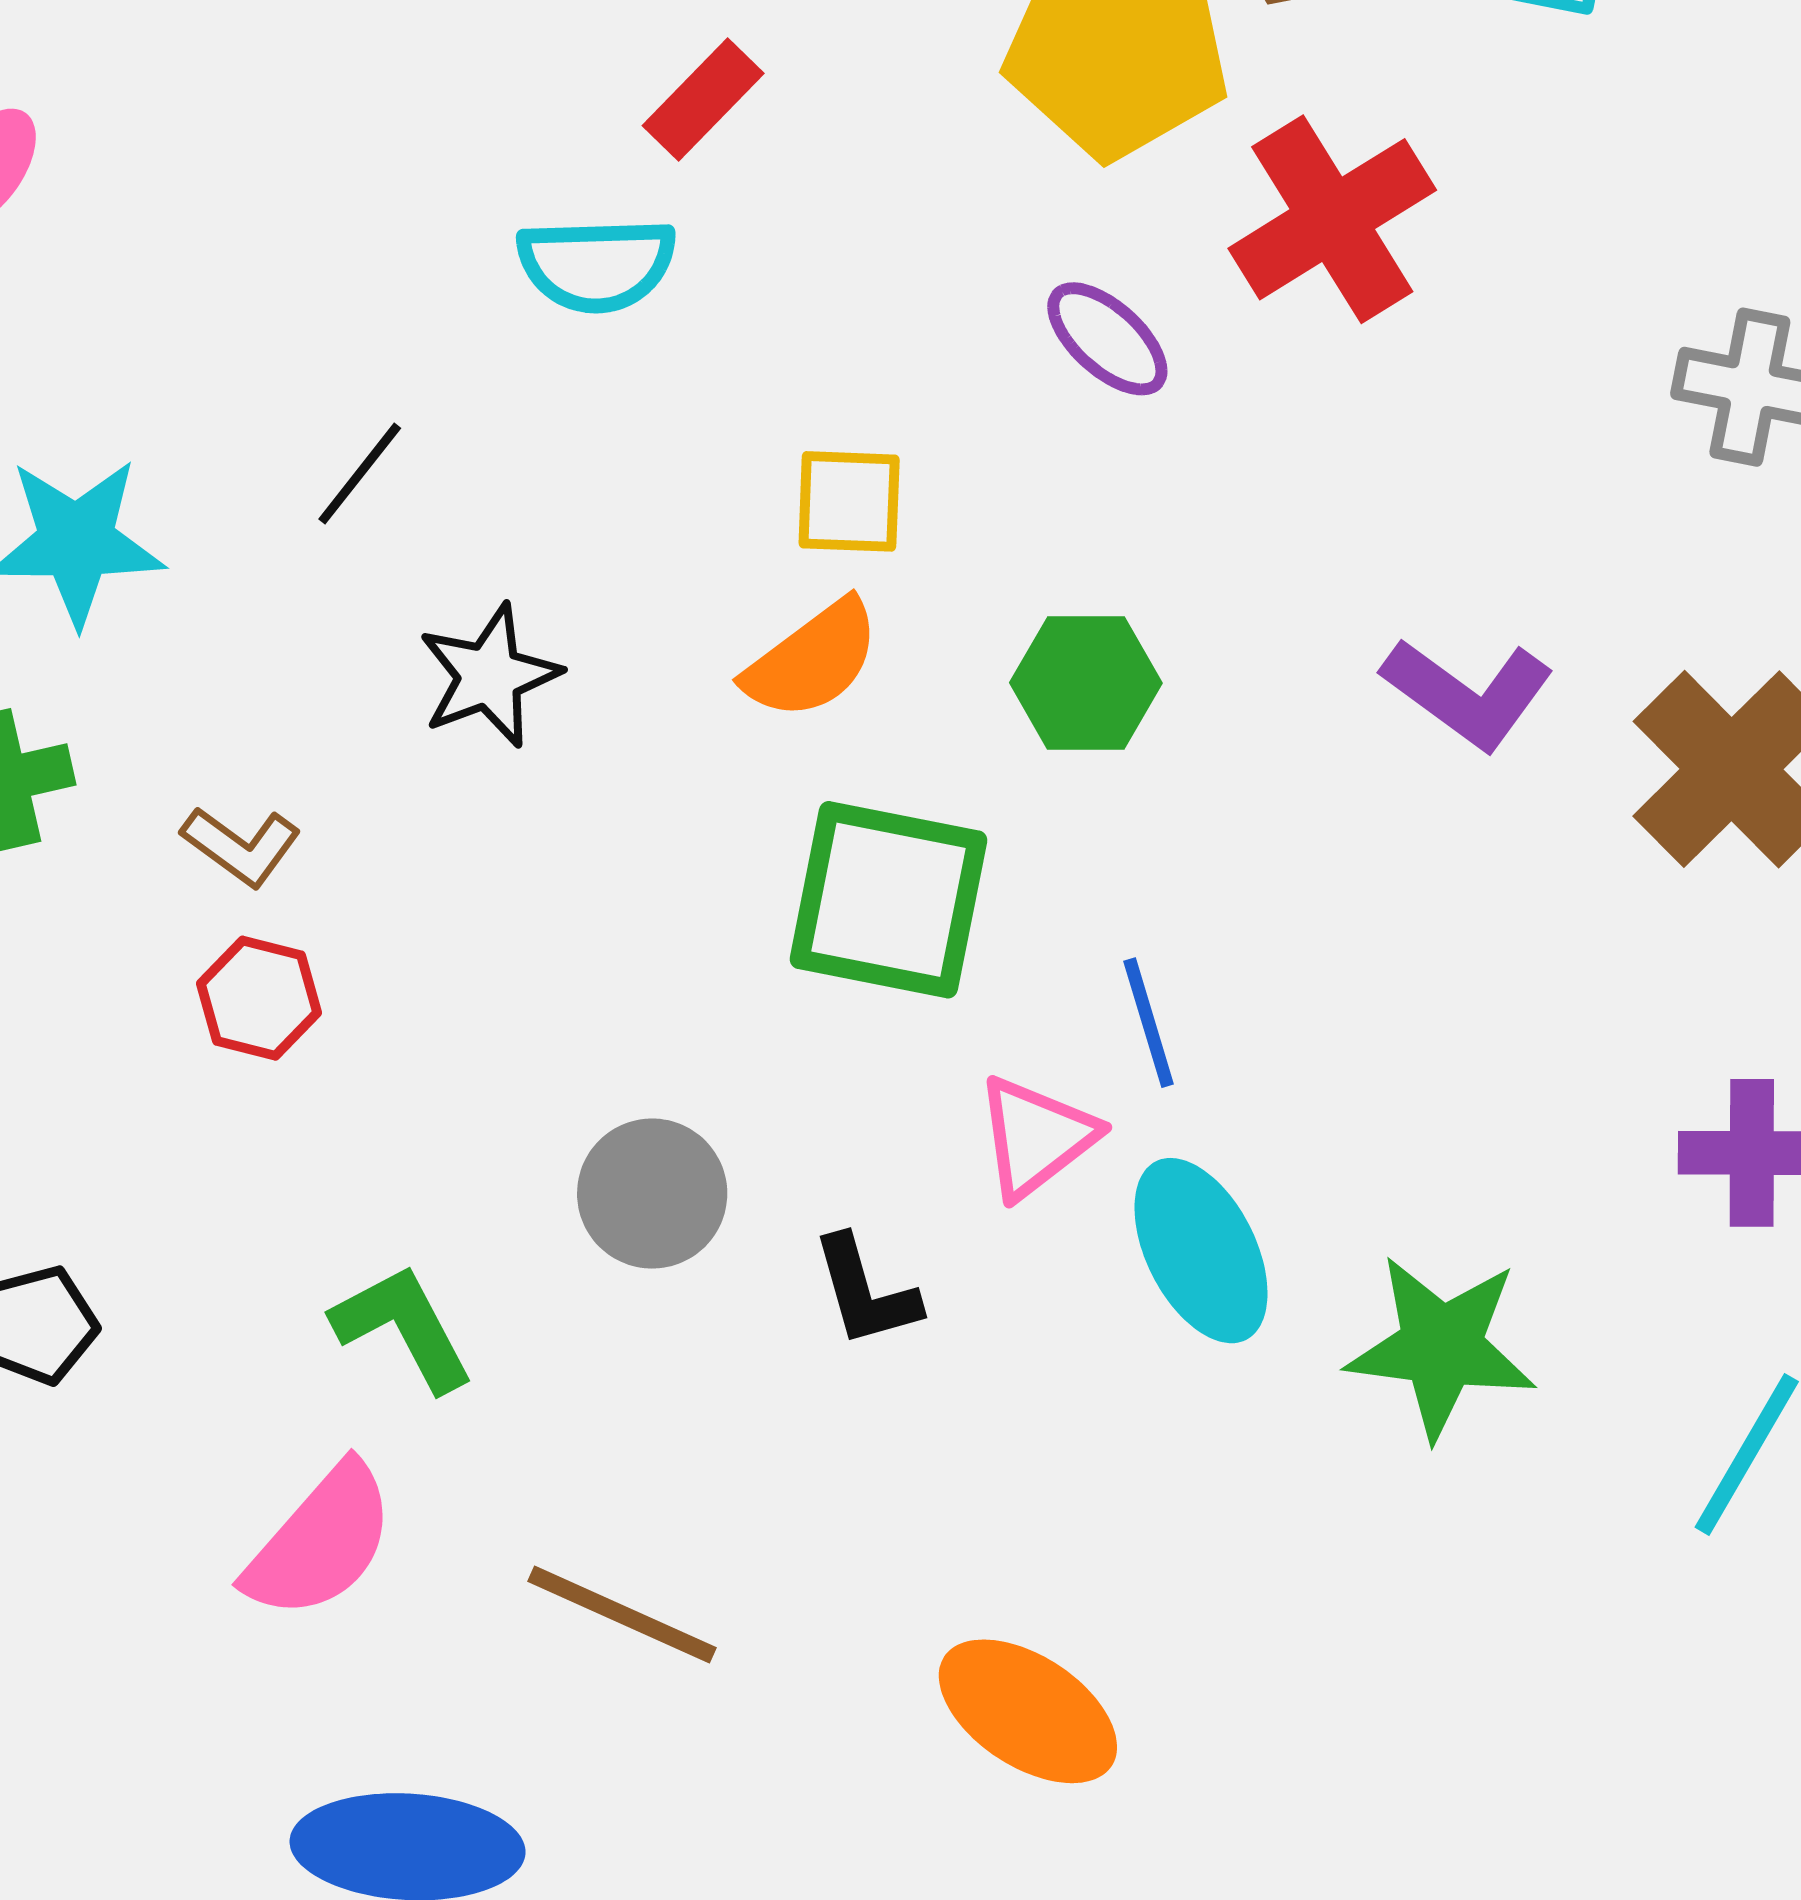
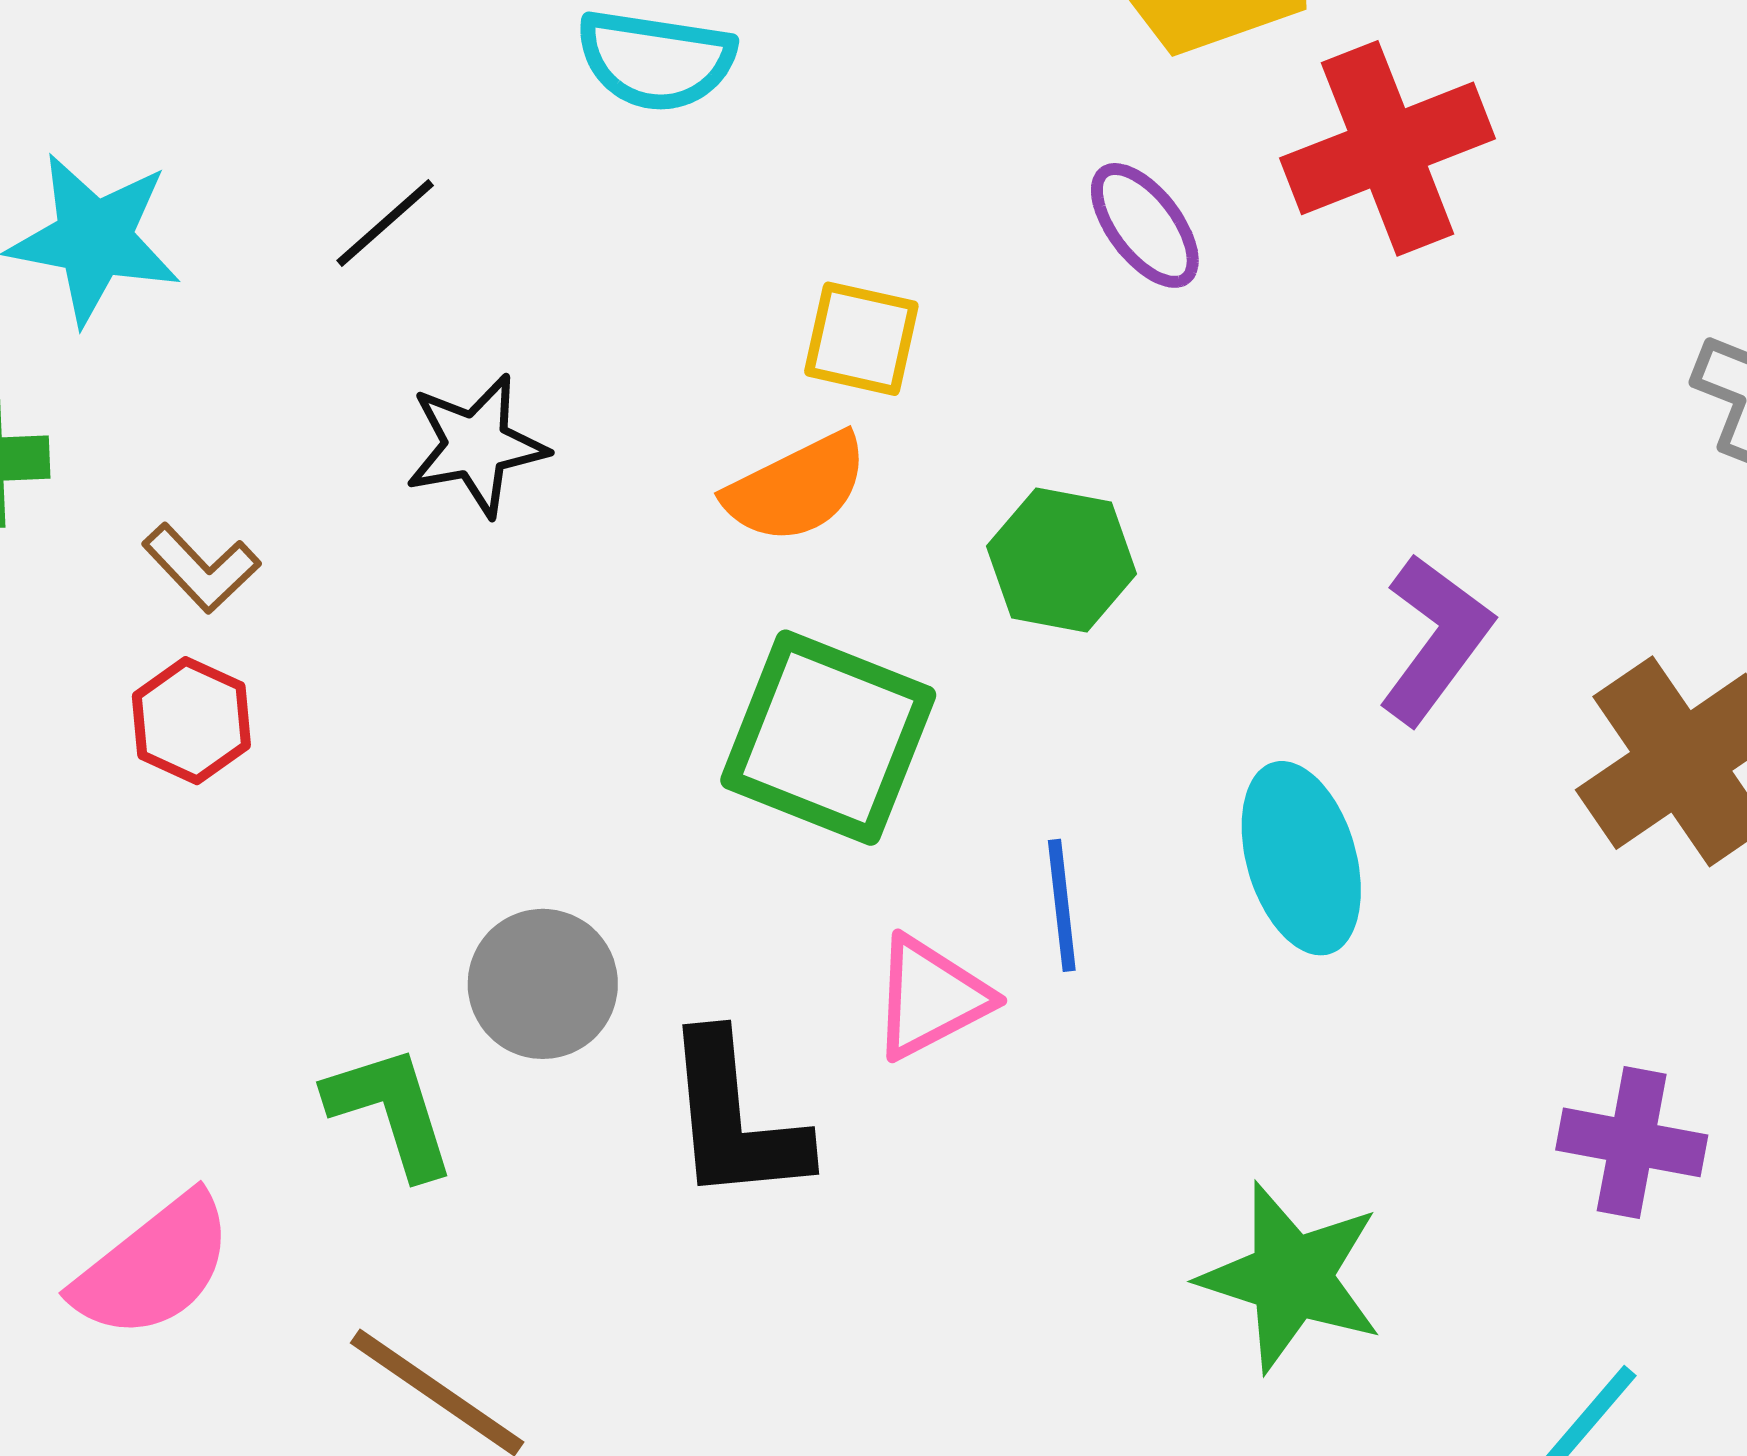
purple L-shape: (1468, 693) -> (1435, 639), turned -100
cyan ellipse: (1201, 1251) -> (1301, 858), moved
black L-shape: (865, 1292) -> (735, 1119), size x1.5
green L-shape: (403, 1328) -> (391, 1111), moved

